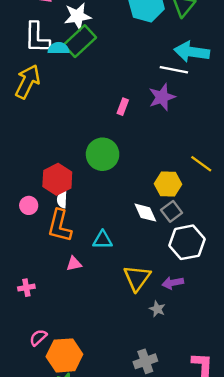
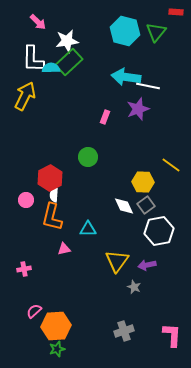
cyan arrow: (192, 52) -> (126, 77), moved
green circle: (103, 154) -> (88, 157), size x0.7

